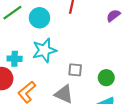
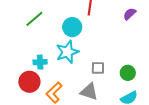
cyan circle: (39, 18) -> (72, 27), moved

